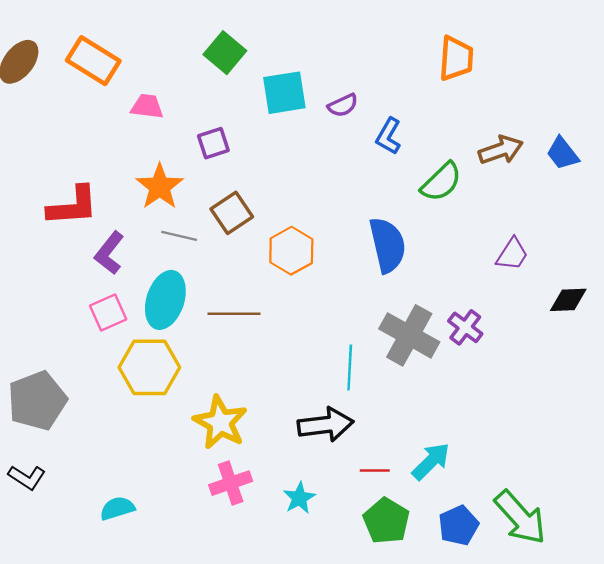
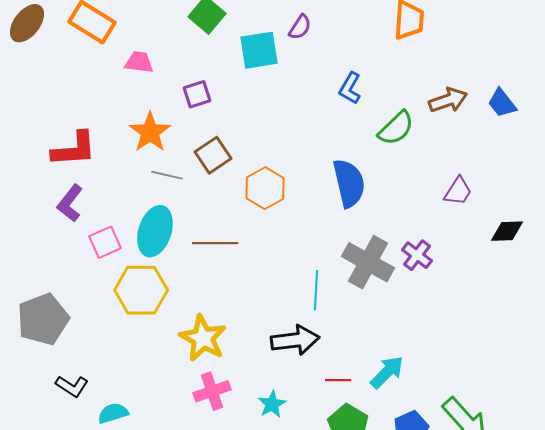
purple semicircle: (343, 105) -> (300, 27), moved, turned -32
purple L-shape: (109, 253) -> (70, 203), moved
black L-shape: (27, 477) -> (72, 386), moved

